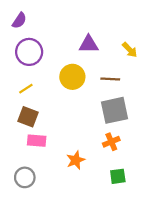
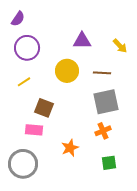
brown square: (28, 117) -> (44, 108), moved
gray circle: (25, 177) -> (23, 164), size x1.5

